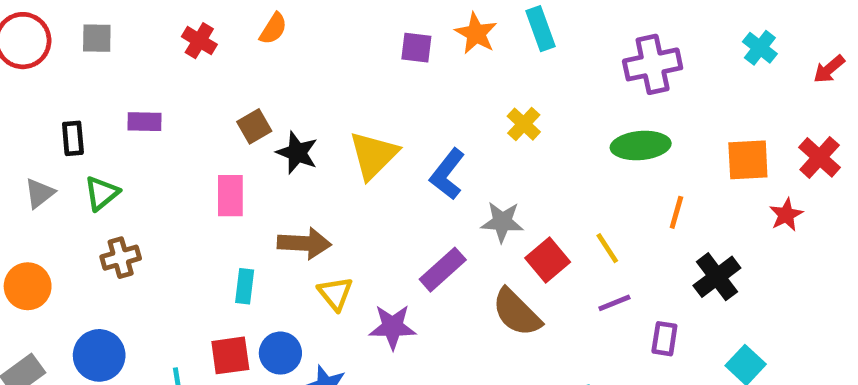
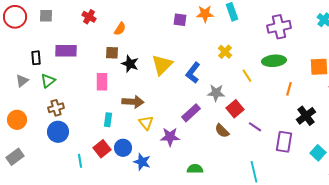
orange semicircle: (273, 29) -> (120, 29), moved
orange star: (476, 33) -> (205, 14), turned -30
purple rectangle: (144, 122) -> (66, 51), size x1.5
brown square: (254, 126) -> (112, 53), turned 32
yellow line: (607, 248) -> (247, 76), moved
purple line: (614, 303) -> (255, 127), moved, turned 56
brown semicircle: (517, 312) -> (222, 131), size x0.7
purple rectangle: (664, 339) -> (284, 142), size x1.5
blue circle: (99, 355) -> (58, 132), moved
red square: (230, 355) -> (102, 149), turned -30

